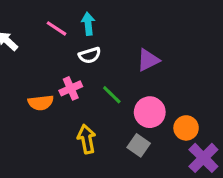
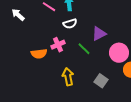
purple triangle: (148, 60) -> (99, 34), moved
pink circle: (150, 112) -> (119, 53), moved

